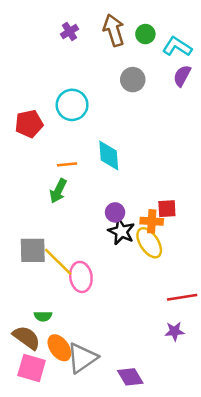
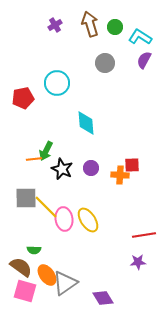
orange line: (67, 164) -> (34, 159), moved
black star: (121, 231) -> (62, 169), moved
yellow ellipse: (149, 243) -> (88, 220), moved

